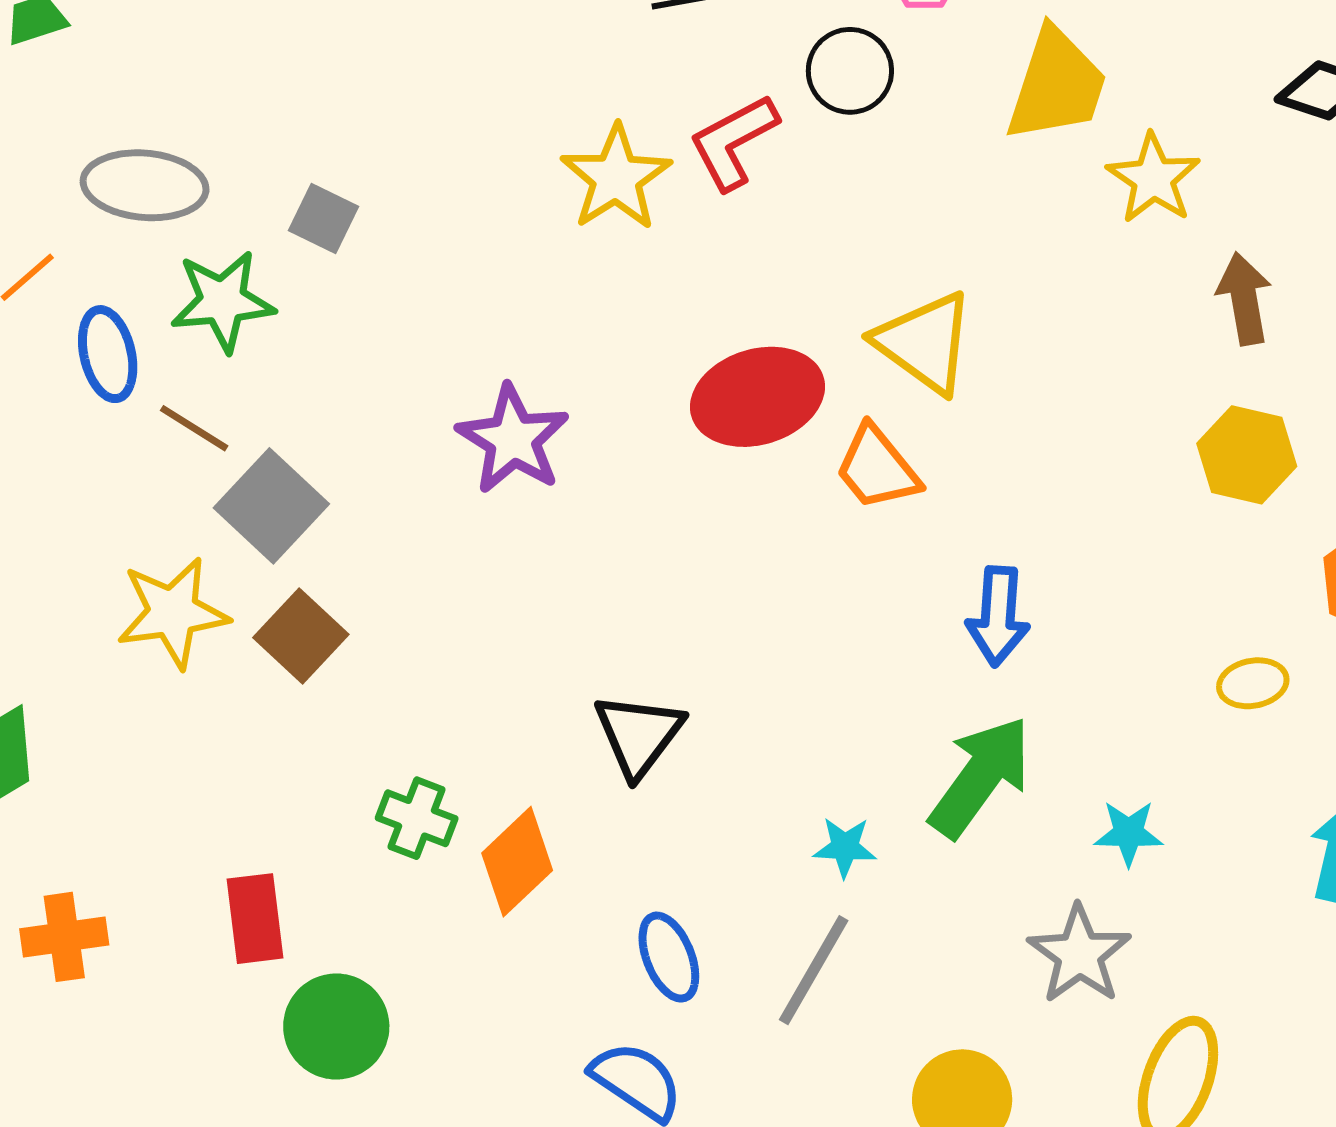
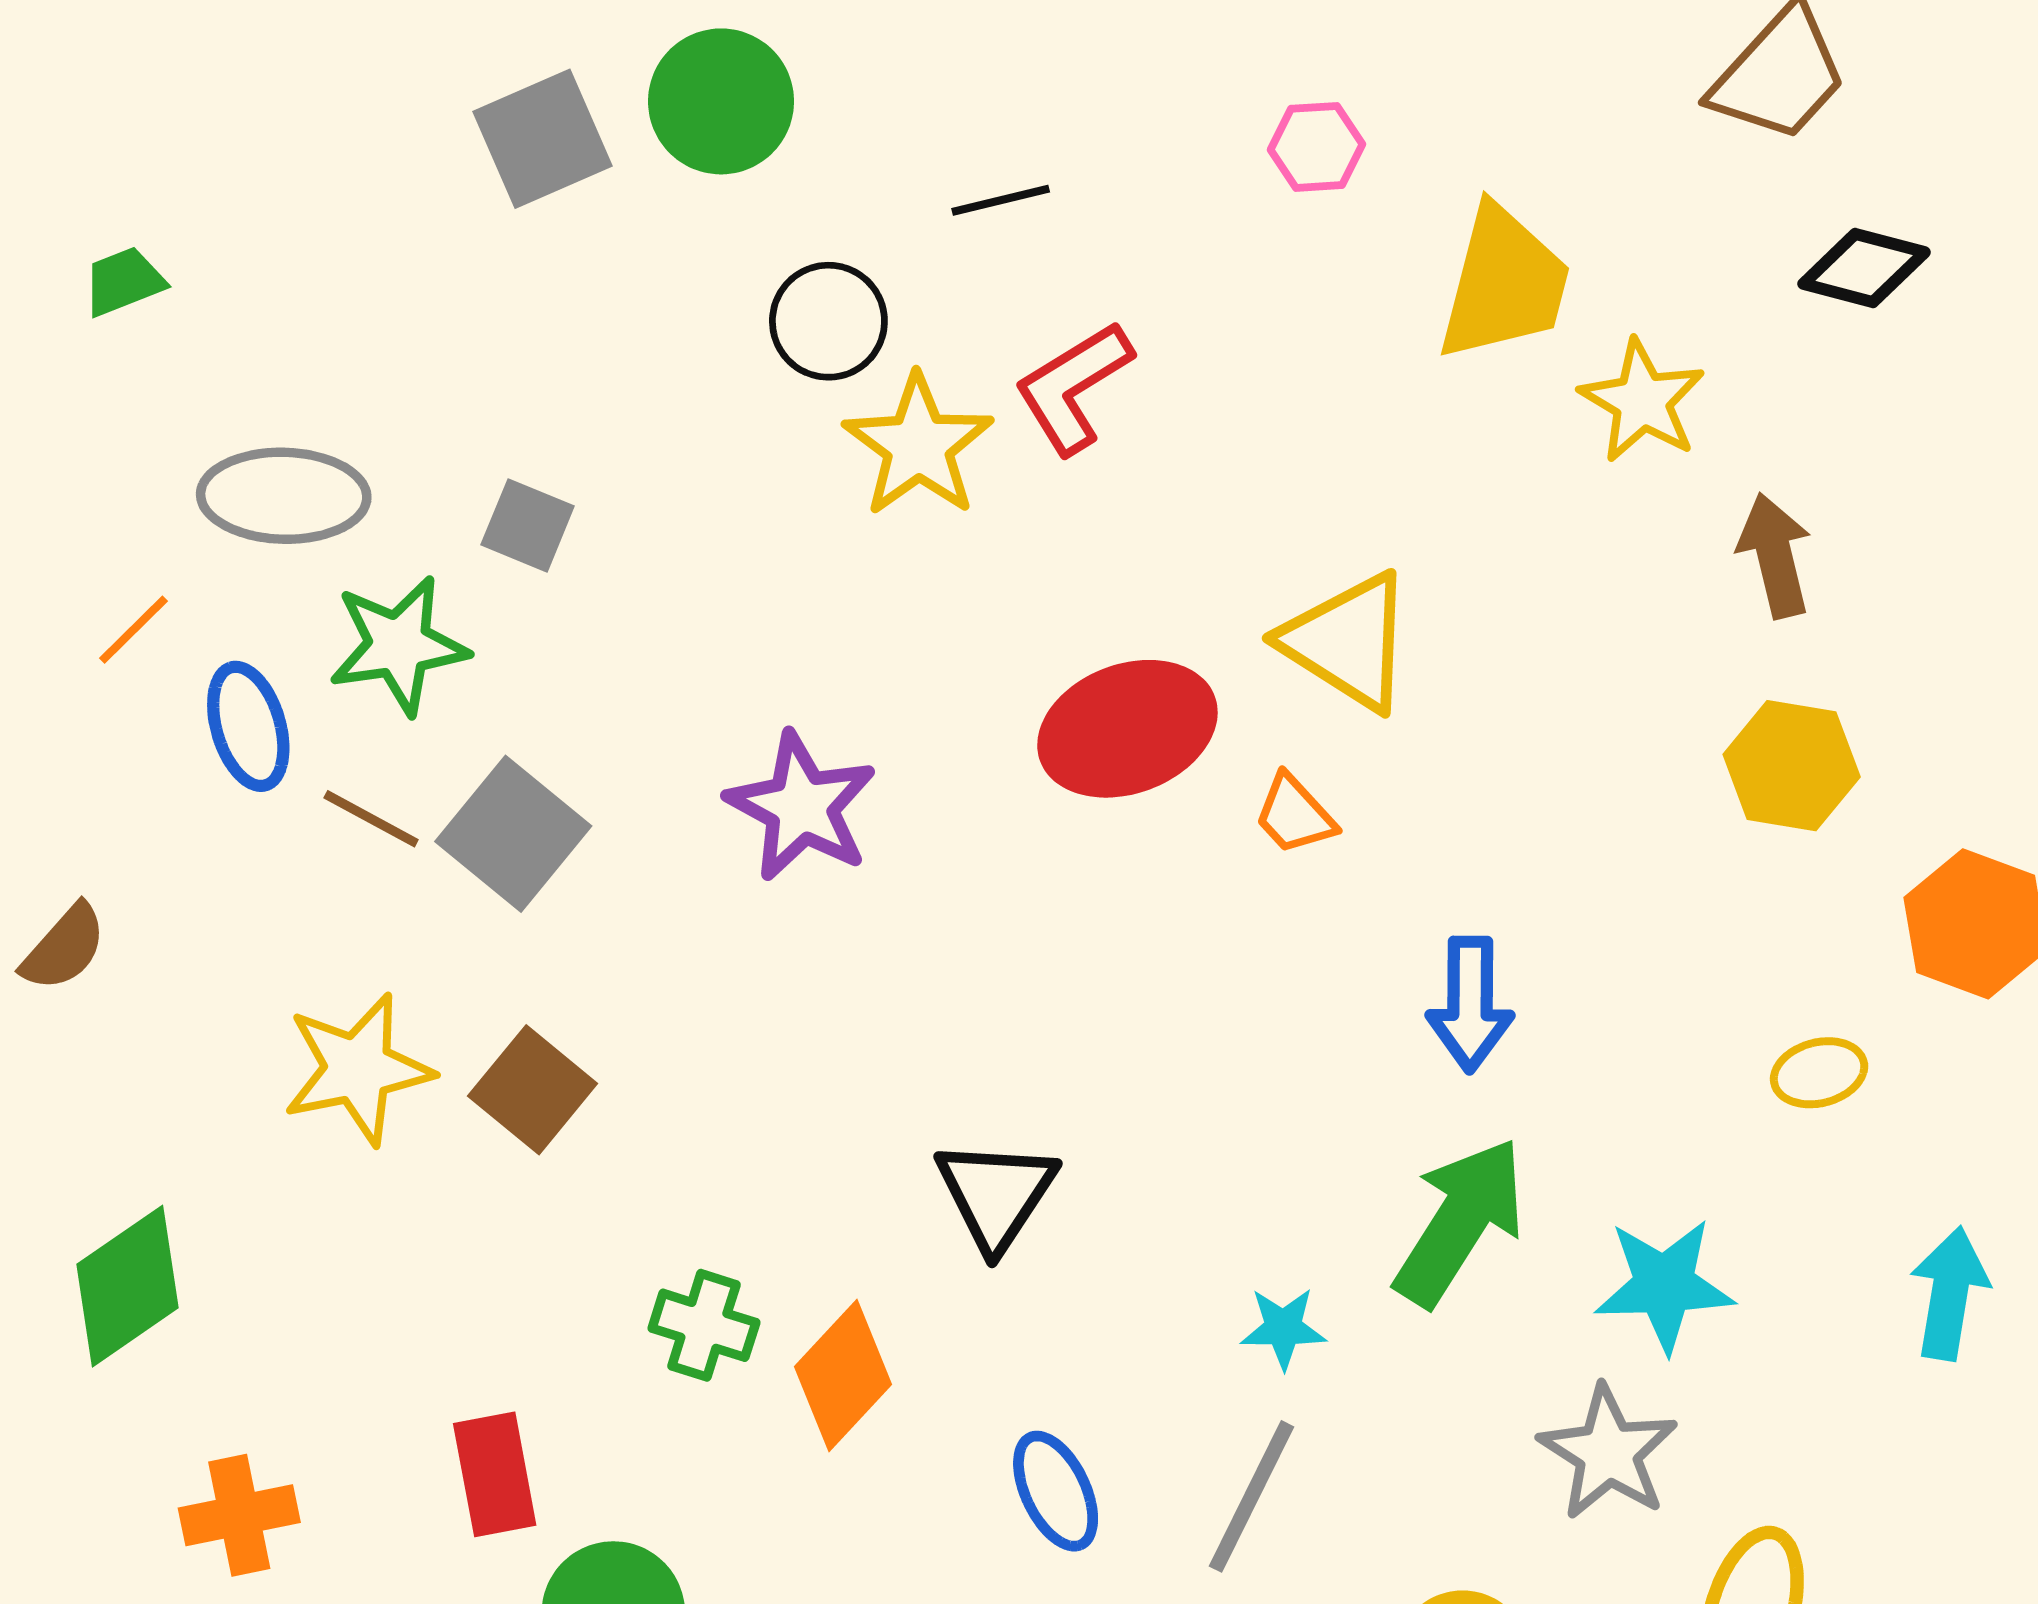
black circle: (850, 71) -> (828, 321), moved
orange trapezoid: (877, 468) -> (1295, 815), size x0.7
gray square: (271, 506) -> (513, 834), moved
cyan star: (1129, 833) -> (1664, 1285), size x1.5

